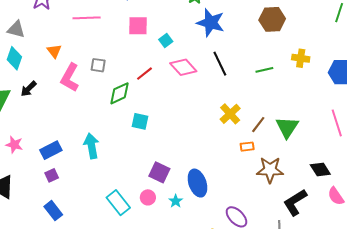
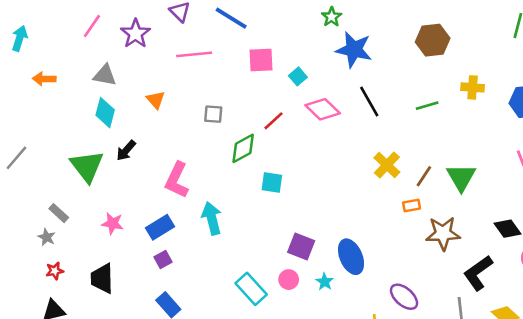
pink L-shape: (70, 78) -> (177, 180), moved

